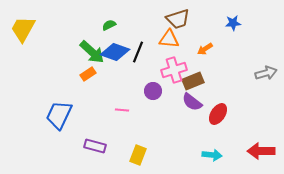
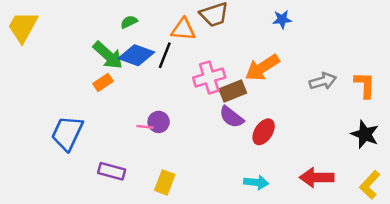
orange triangle: (169, 39) -> (183, 29), moved
orange arrow: (205, 49) -> (262, 68), moved, size x1.8
purple circle: (153, 91) -> (159, 122), moved

